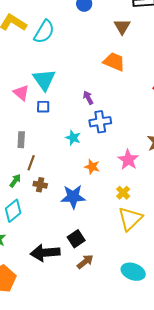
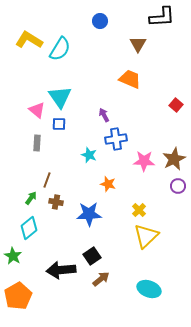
gray rectangle: (21, 140) -> (37, 143), moved
pink star: (128, 160) -> (144, 161), moved, turned -30

